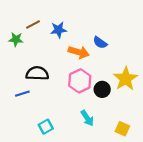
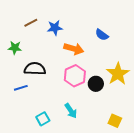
green star: (16, 39) -> (15, 48), moved
blue semicircle: (100, 43) -> (102, 35), moved
cyan arrow: (87, 118) -> (71, 111), moved

